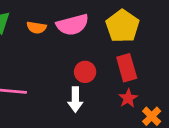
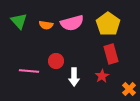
red circle: (85, 72) -> (56, 61), moved
red star: (128, 98) -> (102, 76), moved

